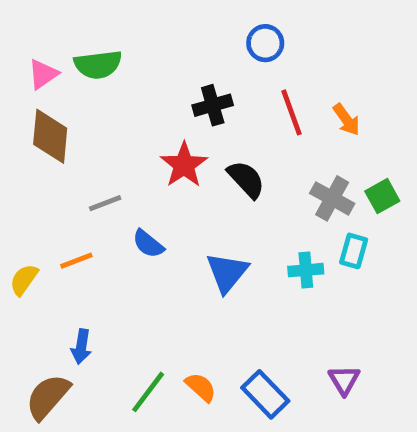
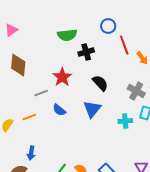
green semicircle: (98, 65) -> (67, 35), moved
pink triangle: (43, 74) -> (11, 30), moved
red line: (292, 112) -> (124, 45), moved
red star: (184, 165) -> (62, 77), moved
blue triangle: (227, 272) -> (92, 109), moved

